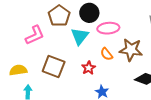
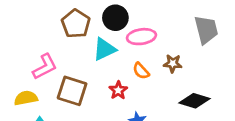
pink L-shape: (35, 35) -> (45, 67), moved
cyan triangle: (80, 36) -> (104, 49), turned 30
brown star: (131, 50) -> (173, 63), size x0.6

